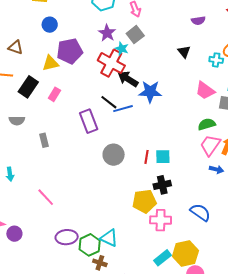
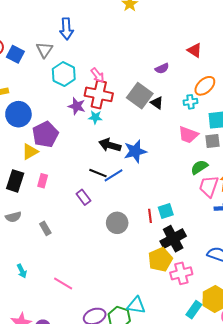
blue circle: (50, 25) -> (18, 114), size x1.6
gray square: (135, 35) -> (140, 96), moved, size x1.4
red cross: (111, 63) -> (99, 94), moved
purple rectangle: (89, 121) -> (83, 197), size x0.7
black cross: (162, 185) -> (173, 239), size x1.4

